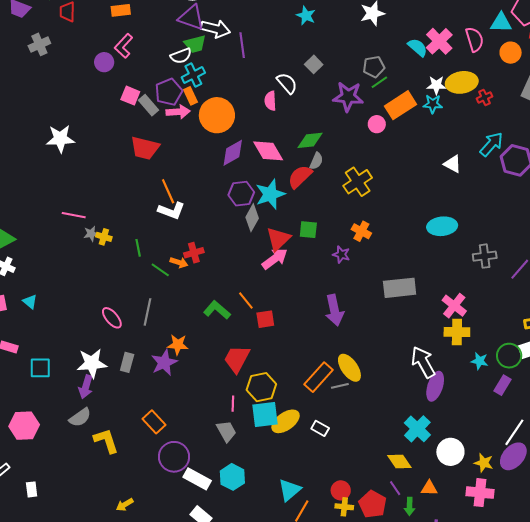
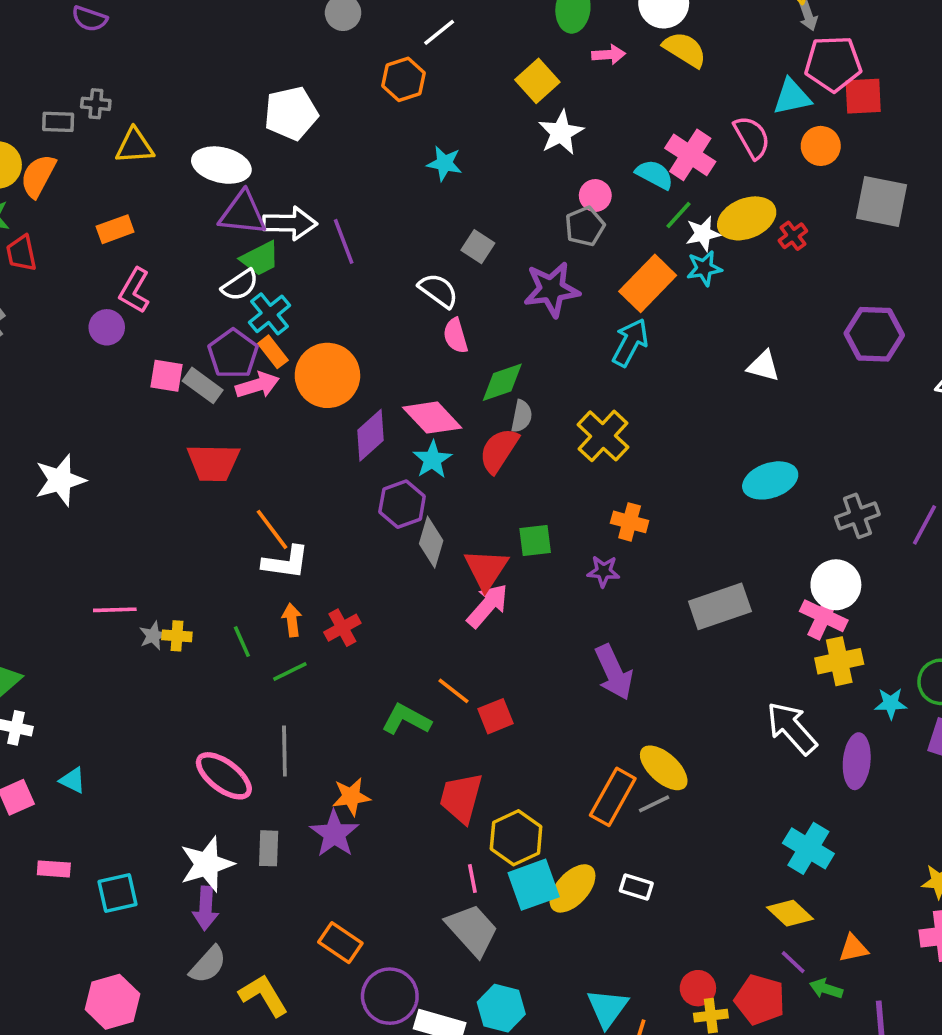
green line: (379, 82) -> (678, 215), moved
pink semicircle: (270, 101) -> (456, 336), moved
pink circle: (377, 124) -> (595, 196), moved
cyan arrow: (491, 144) -> (630, 343), moved
cyan star: (270, 194) -> (432, 460), moved, size x0.7
orange arrow: (179, 262) -> (292, 620), moved, turned -102
green line: (160, 270) -> (290, 672), turned -48
pink ellipse: (112, 318) -> (224, 776), size x1.4
purple ellipse: (435, 386) -> (857, 761), moved
gray trapezoid: (226, 431) -> (472, 930), size x1.4
white circle: (450, 452) -> (836, 585), moved
green arrow: (410, 506) -> (826, 989), turned 120

